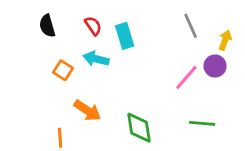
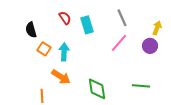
black semicircle: (47, 26) -> (31, 30), moved
gray line: (191, 26) -> (122, 18), moved
cyan arrow: (96, 59) -> (64, 52), moved, turned 78
pink line: (186, 77) -> (119, 43), moved

